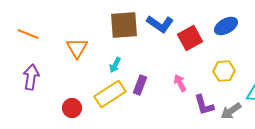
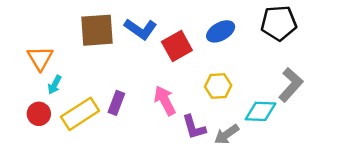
cyan arrow: (115, 65) -> (55, 85), moved
pink arrow: (180, 83) -> (165, 100), size x1.4
red circle: (72, 108) -> (39, 114), moved

